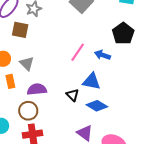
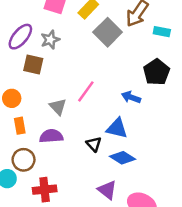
pink line: (78, 52) -> (86, 91), moved
gray triangle: (27, 64) -> (58, 107), moved
brown circle: (28, 111) -> (24, 160), moved

